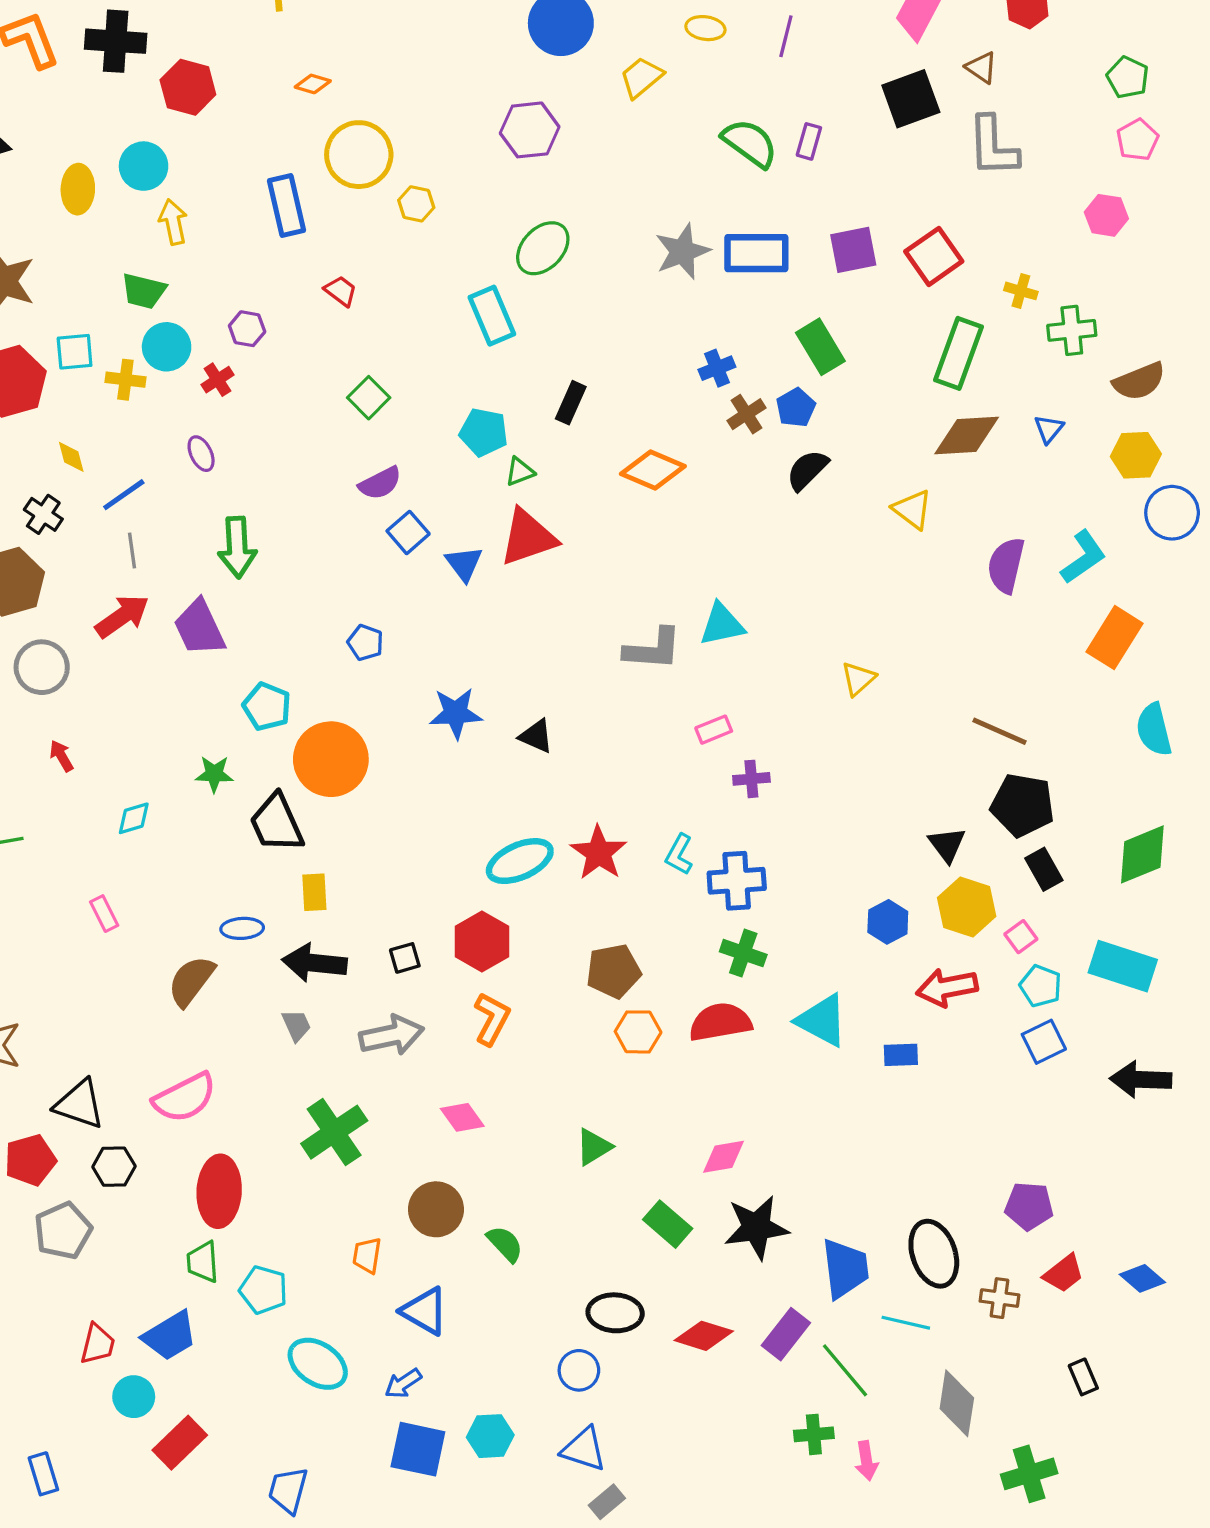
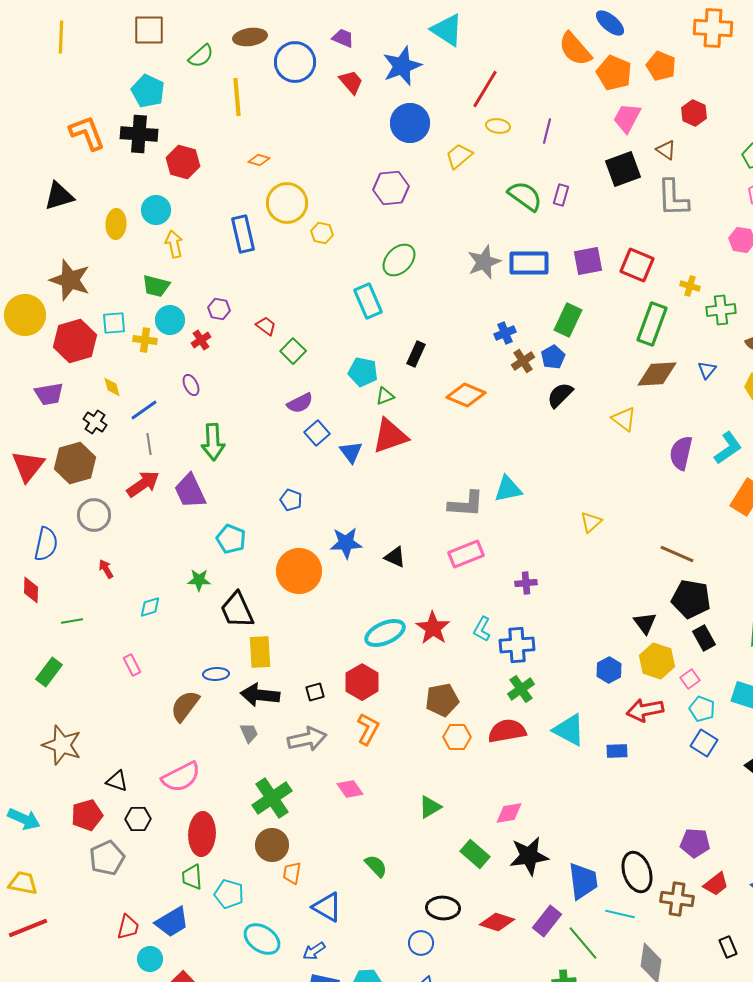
red square: (934, 256) -> (637, 265), turned -32
red trapezoid: (341, 291) -> (266, 326), moved
green rectangle: (820, 347) -> (568, 320), turned 56
pink rectangle: (714, 730) -> (466, 554), moved, size x1.6
orange circle: (331, 759) -> (299, 571), moved
yellow rectangle: (314, 892) -> (260, 652), size x1.4
green cross: (743, 953) -> (521, 689), turned 36
blue square: (1044, 1042) -> (704, 743), turned -32
black triangle: (79, 1104) -> (117, 781), size x0.7
brown circle: (436, 1209) -> (272, 845), moved
brown cross: (1000, 1298) -> (677, 899), size x1.4

